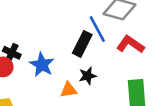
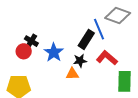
red L-shape: (130, 44) -> (107, 58), moved
black star: (88, 76) -> (80, 61), moved

